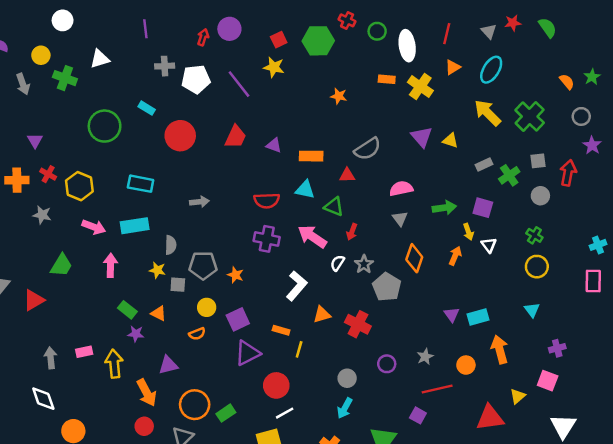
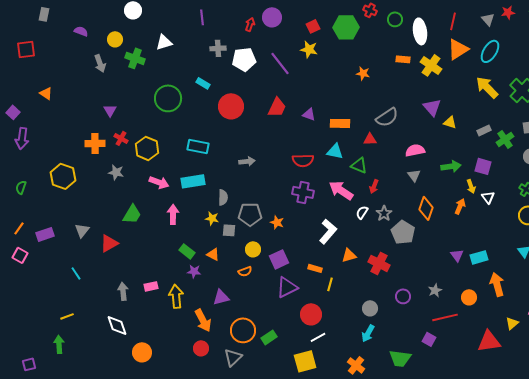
orange triangle: (453, 67) -> (458, 49), size x1.6
yellow triangle: (450, 140) -> (450, 122), moved

